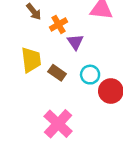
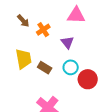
purple triangle: (75, 42) -> (67, 42), moved

